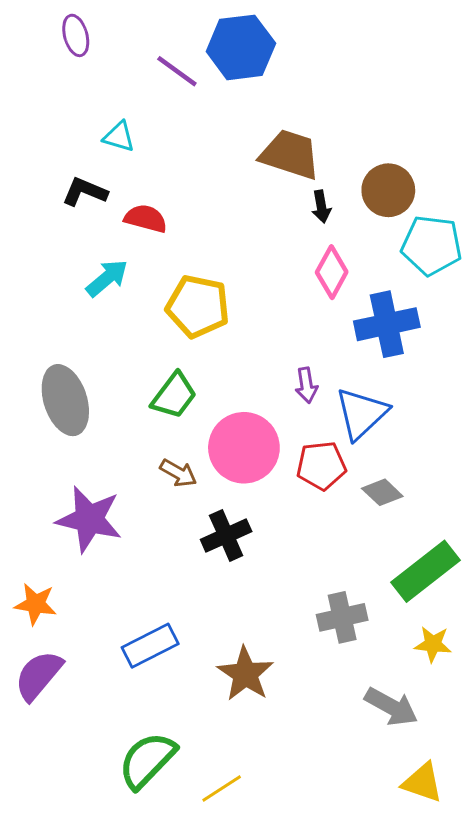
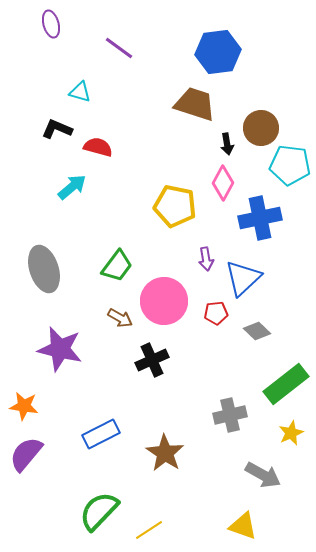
blue hexagon: (241, 47) -> (218, 52), moved
black arrow: (321, 207) -> (227, 144), moved
yellow pentagon: (198, 306) -> (175, 206), moved
red pentagon: (321, 466) -> (216, 313), size x0.7
yellow star: (433, 644) -> (291, 433), turned -30
yellow triangle: (423, 783) -> (243, 526), moved

